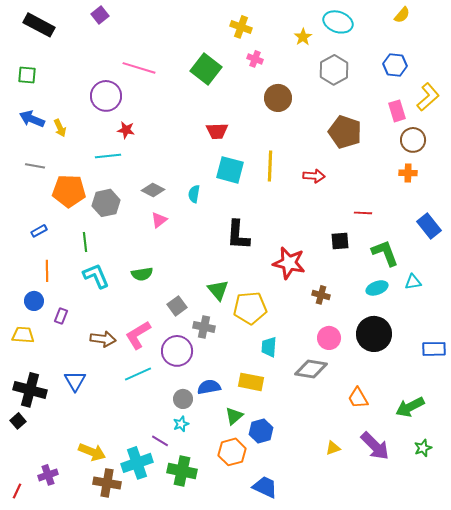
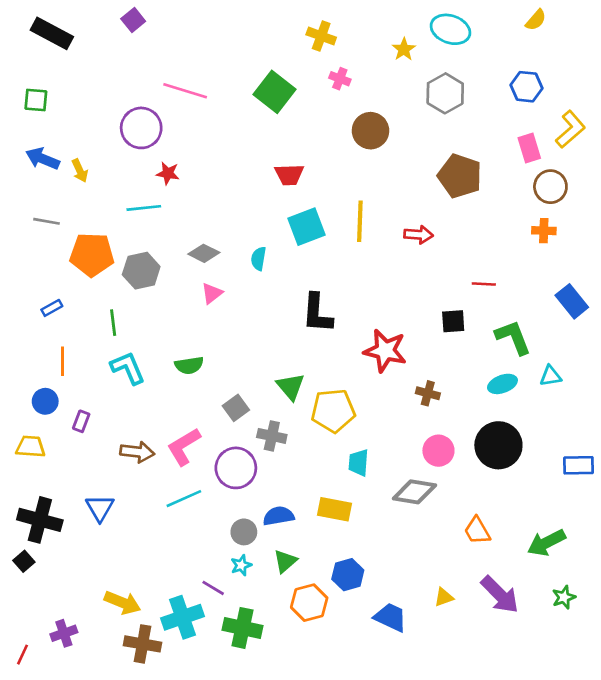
cyan square: (230, 170) -> (306, 227), turned -36
green triangle: (234, 416) -> (285, 561), moved
blue trapezoid: (265, 487) -> (390, 617), moved

